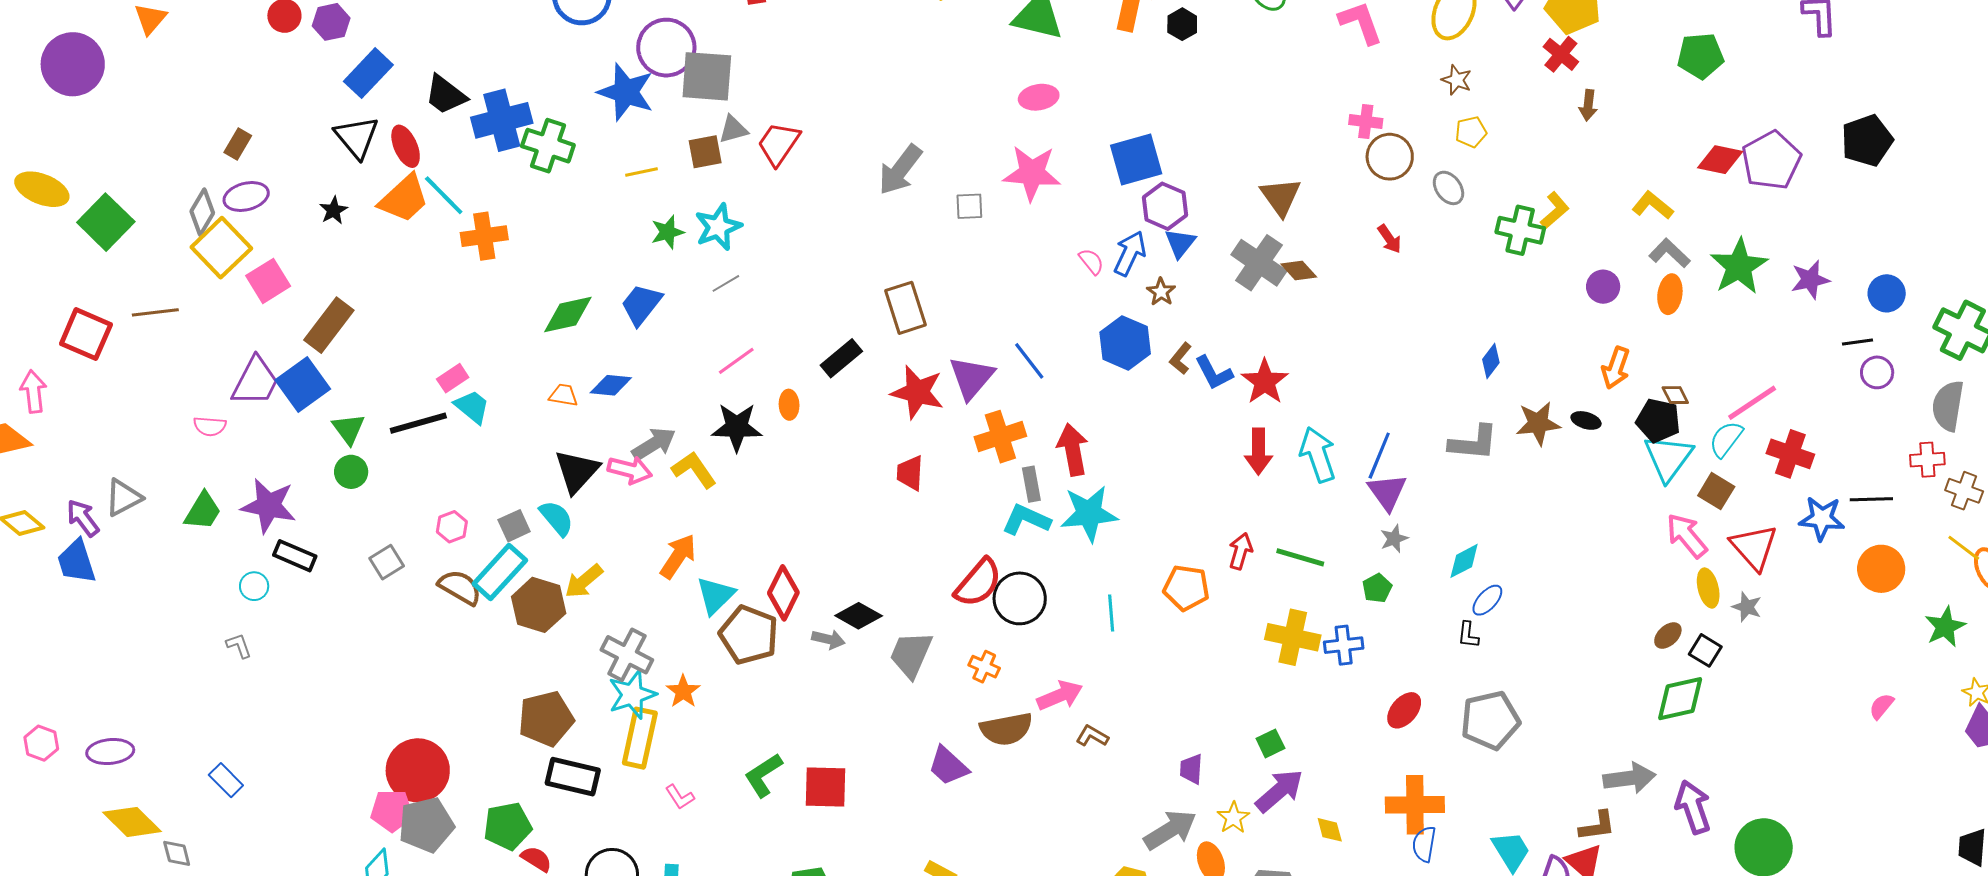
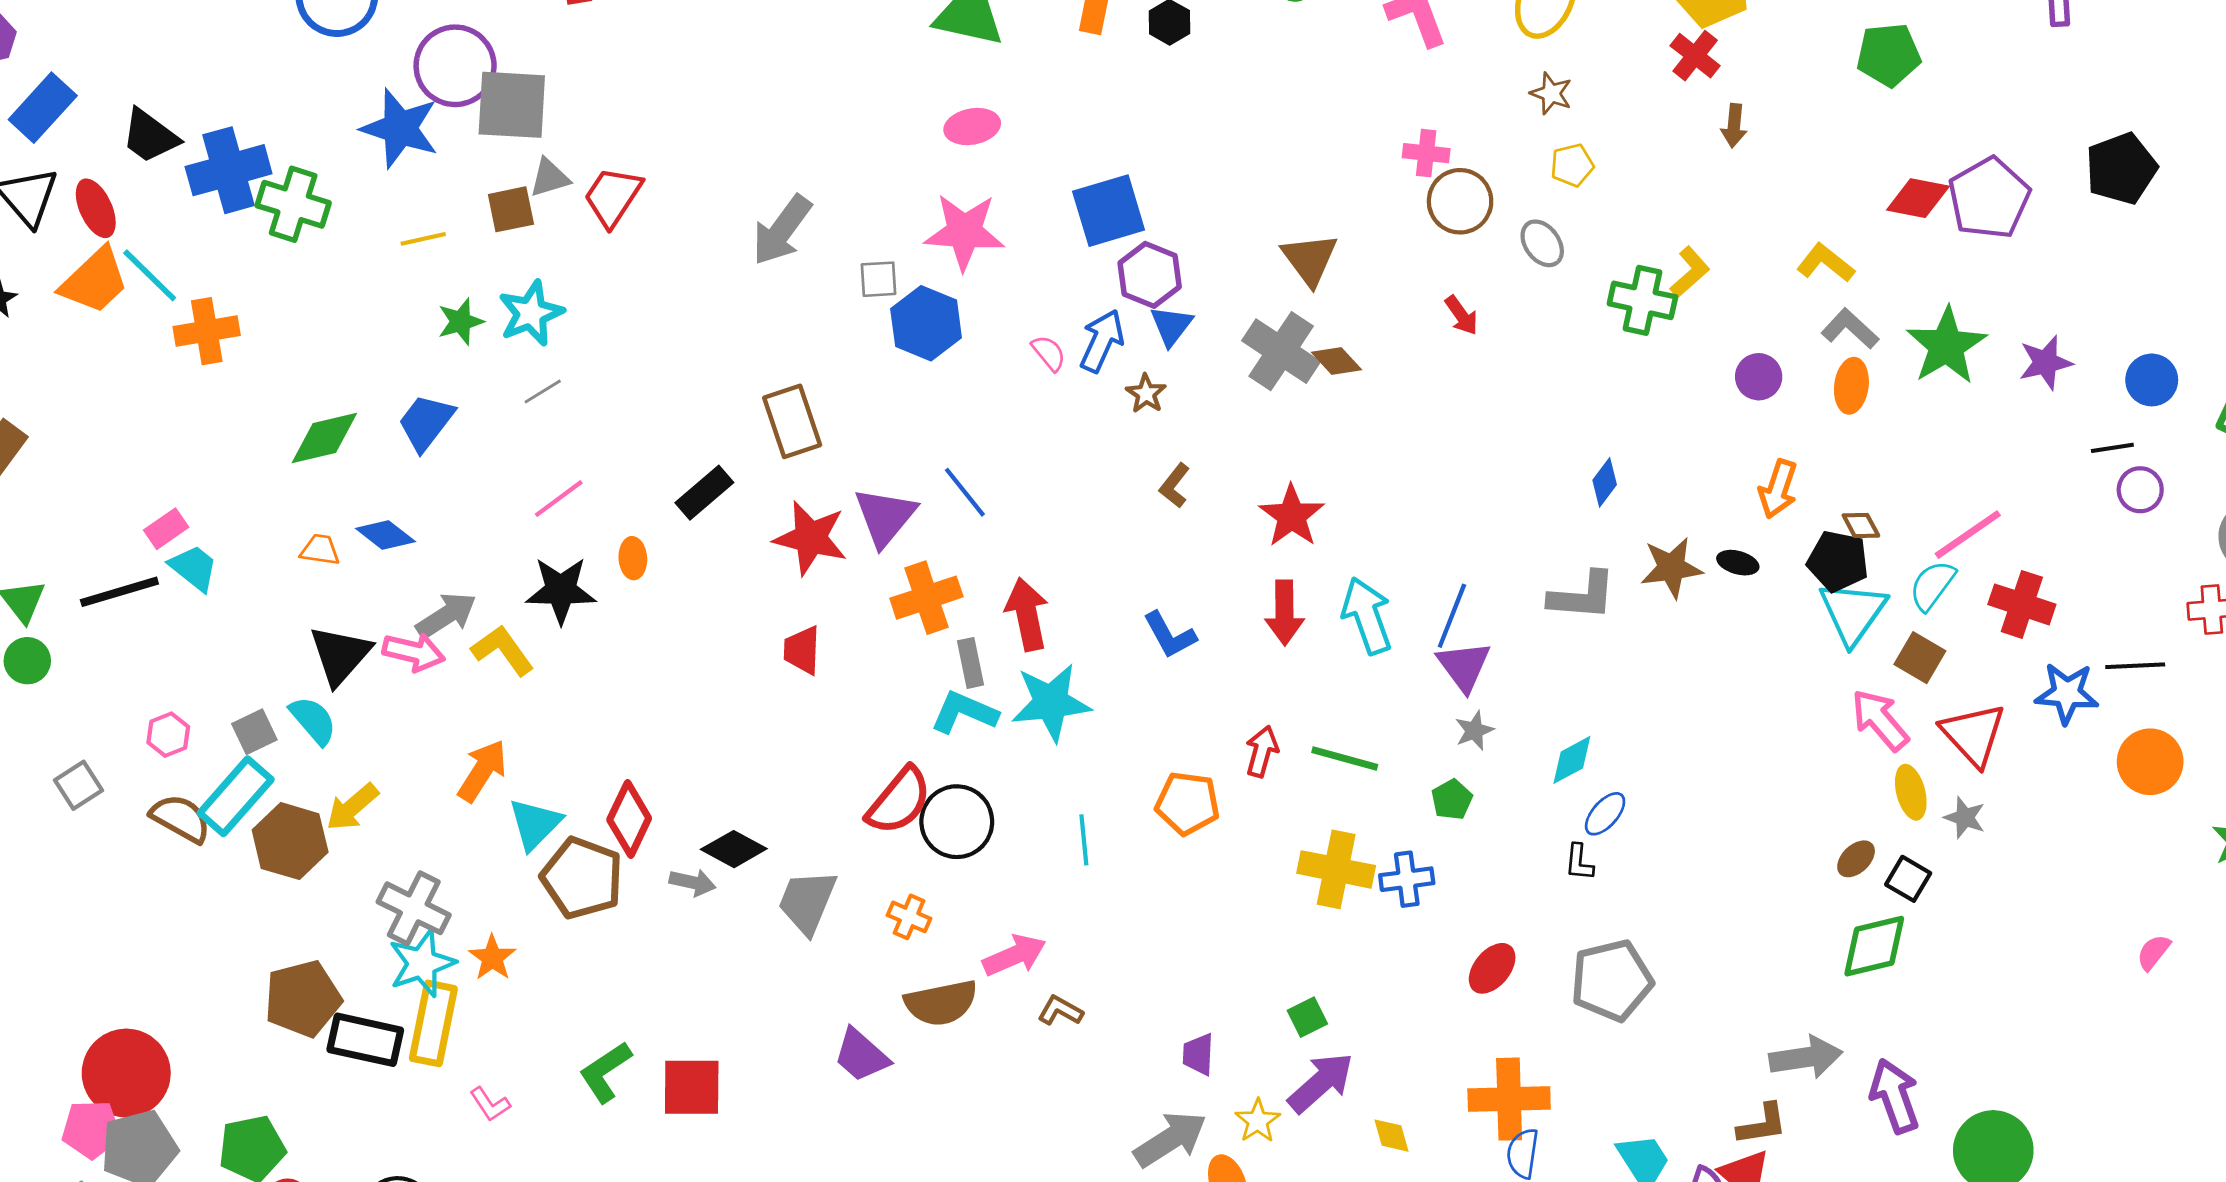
blue hexagon: (1125, 343) -> (926, 323), moved
blue L-shape: (1214, 373) -> (1170, 635), moved
blue diamond: (611, 385) -> (385, 535), turned 33
black rectangle: (573, 777) -> (365, 1040), moved

